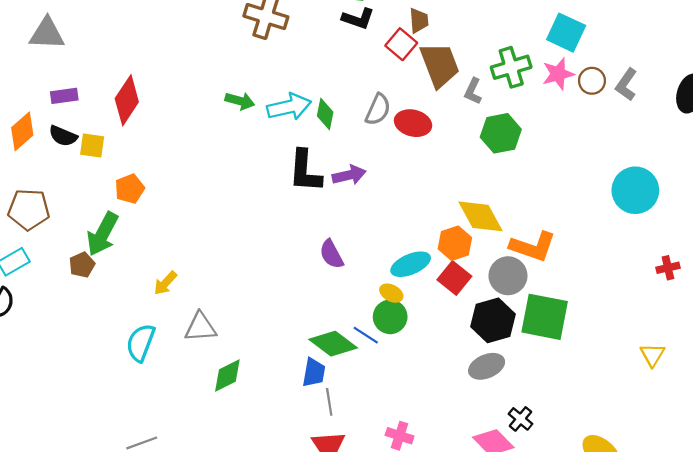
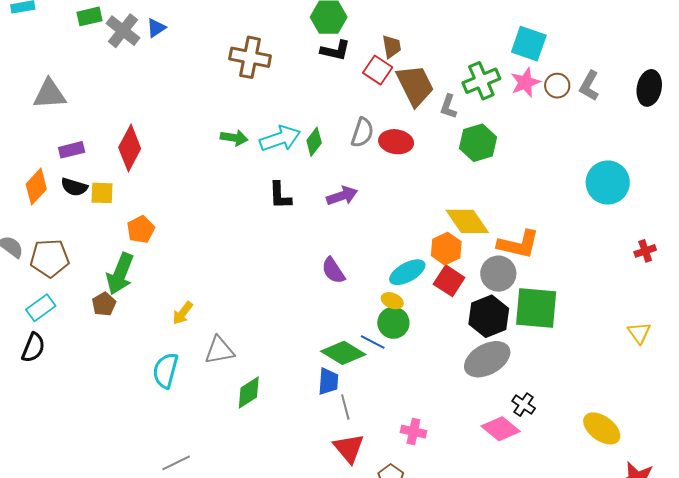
green diamond: (325, 114) -> (314, 142), turned 32
black L-shape: (305, 171) -> (280, 196), moved, size x0.7
gray ellipse: (487, 366) -> (487, 359), size x1.4

